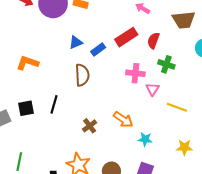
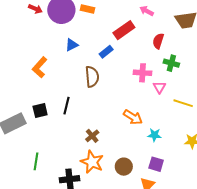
red rectangle: (126, 37) -> (124, 30), moved
blue triangle: (76, 42) -> (72, 45), moved
orange L-shape: (27, 63) -> (40, 67), turned -65
brown cross: (90, 126) -> (92, 136), moved

